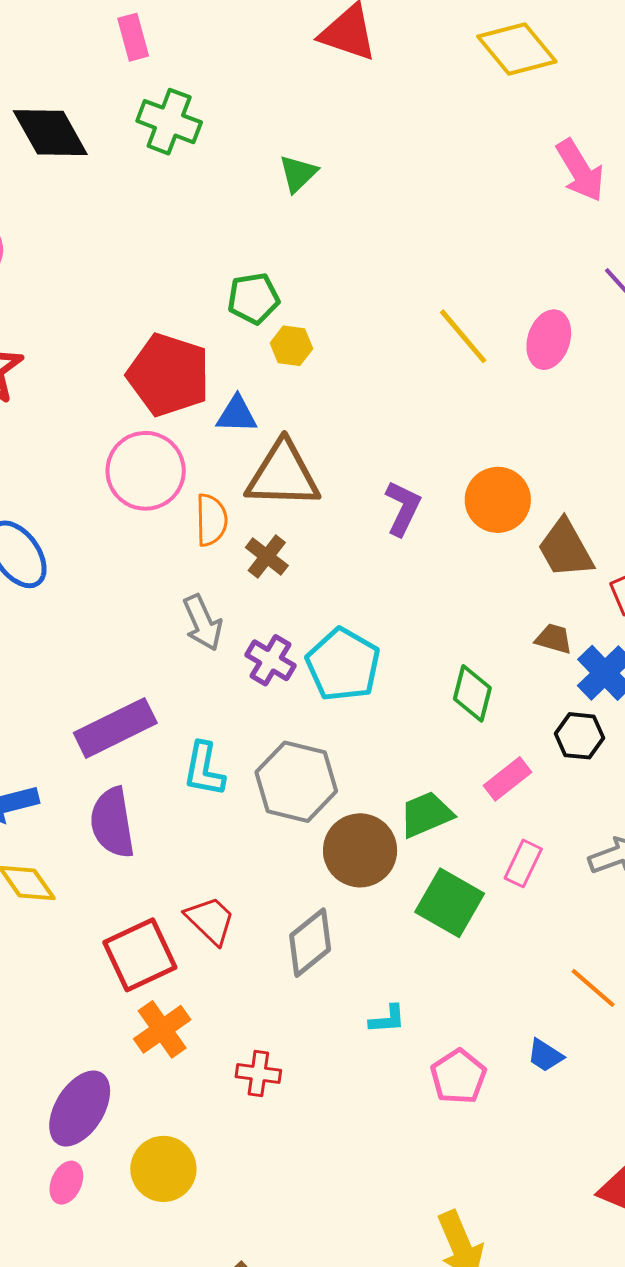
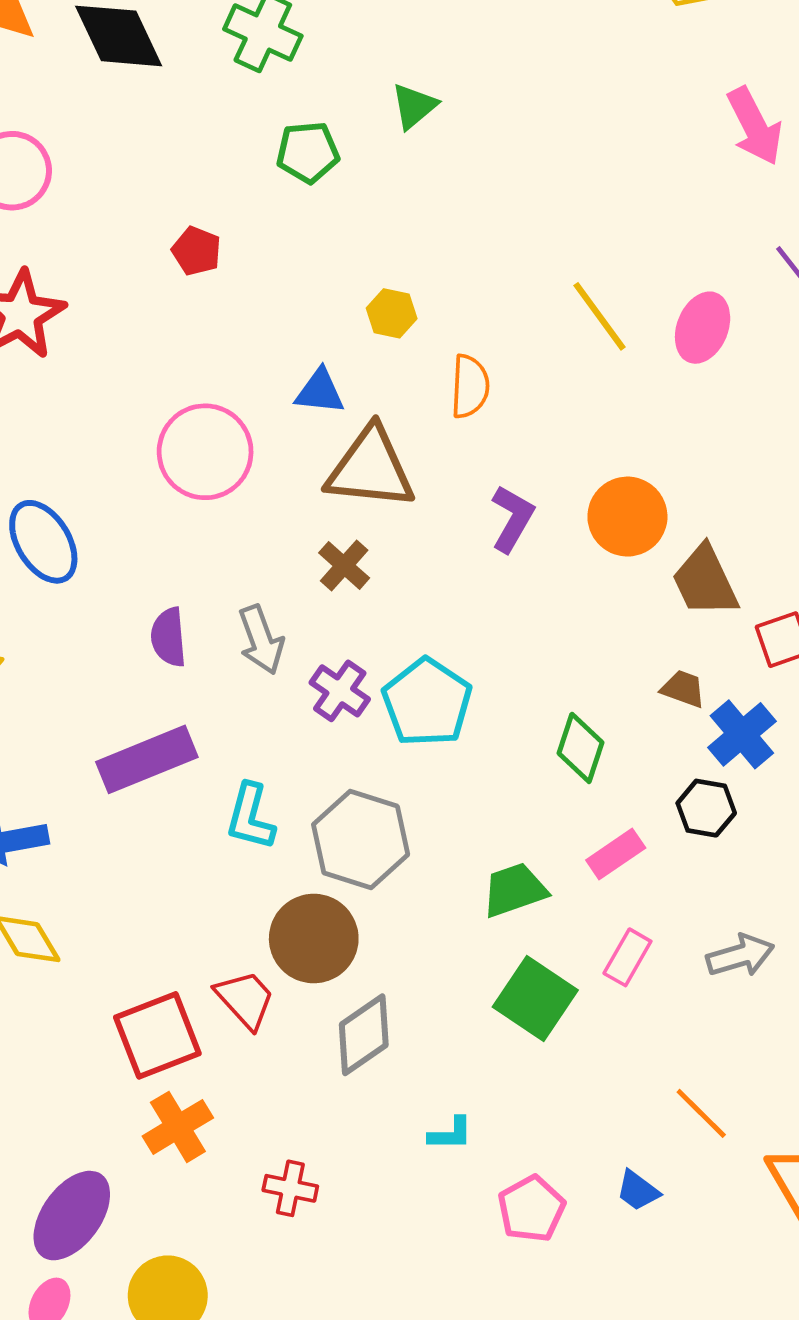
green pentagon: (253, 298) -> (308, 152), moved
red pentagon: (169, 375) -> (197, 251), moved, size x0.5
orange semicircle: (211, 520) -> (470, 386), moved
purple semicircle: (112, 823) -> (169, 637), moved, size x0.7
brown circle: (360, 850) -> (314, 939), moved

